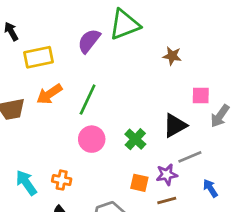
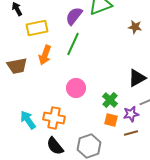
orange arrow: (49, 94) -> (45, 55), turned -36
green line: (88, 100) -> (73, 44), moved
green cross: (135, 139) -> (110, 100), moved
orange cross: (62, 180) -> (54, 118), size x1.5

